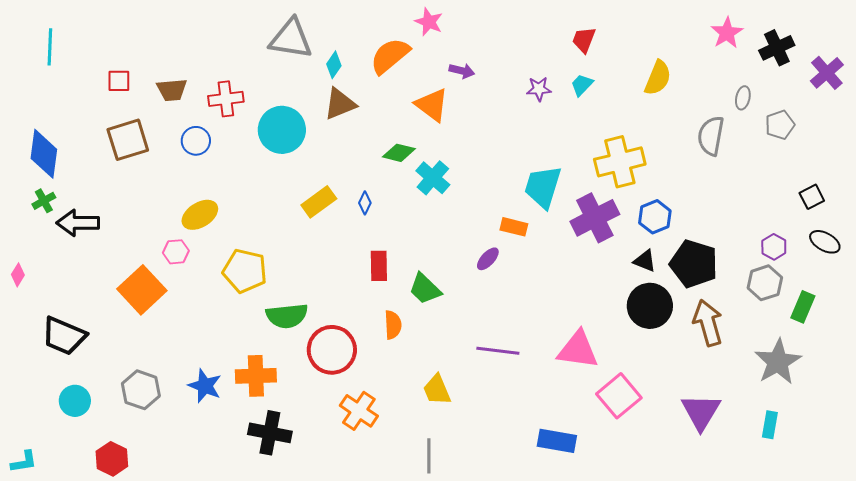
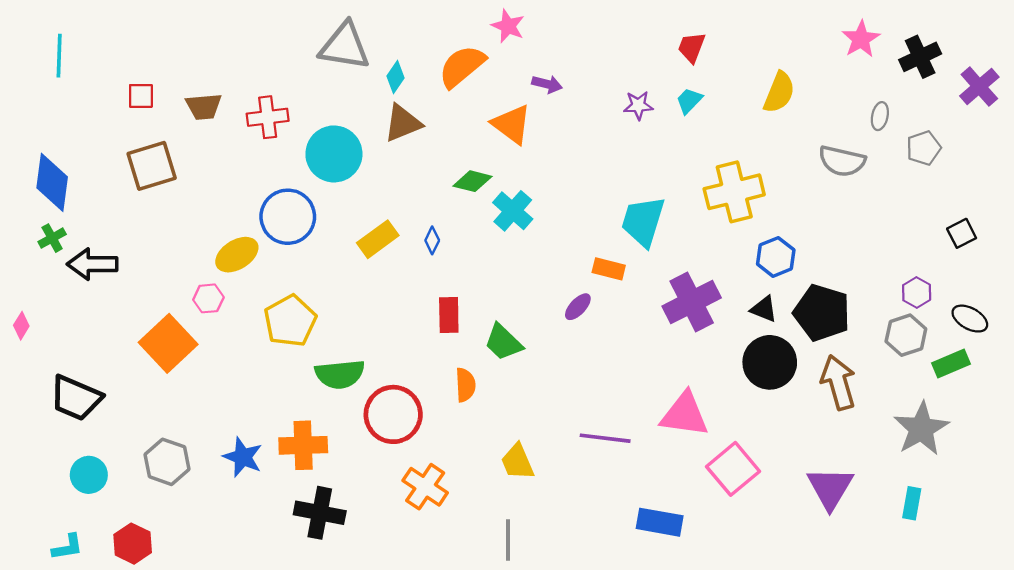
gray semicircle: (711, 136) -> (842, 161), turned -87
blue circle: (196, 141) -> (288, 217), moved, size x1.6
purple cross: (595, 218) -> (692, 302), moved
black ellipse: (825, 242) -> (970, 319), moved
yellow pentagon: (245, 271) -> (290, 321), turned 30
green rectangle: (803, 307) -> (951, 364), turned 44
purple line: (498, 351) -> (605, 438), moved
cyan L-shape: (24, 462) -> (67, 547), moved

